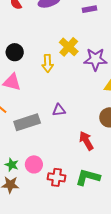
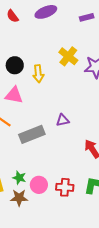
yellow arrow: (48, 63) -> (38, 74), moved
pink circle: (34, 164) -> (39, 185), moved

